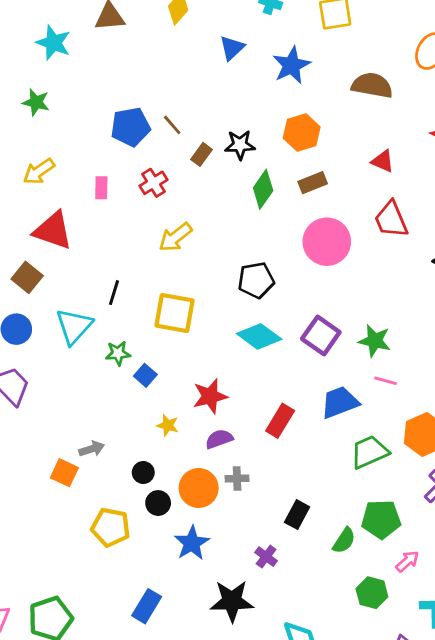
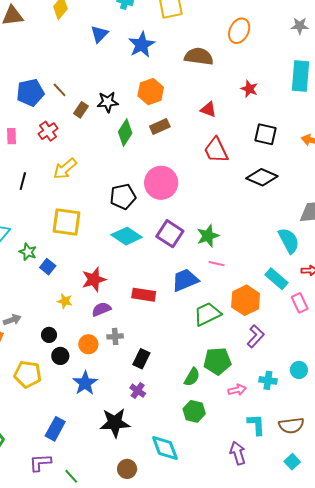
pink circle: (327, 242) -> (161, 183), moved
black line: (114, 293) -> (23, 181), moved
green star: (375, 341) -> (208, 236), turned -30
green star: (118, 353) -> (28, 252), turned 30
red rectangle: (280, 421) -> (144, 295), turned 70
orange circle: (199, 488) -> (88, 344), size x0.7
black rectangle: (297, 515) -> (141, 359), moved
pink arrow: (407, 561) -> (237, 390), turned 30
green hexagon: (372, 593) -> (194, 411), moved

